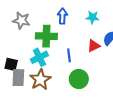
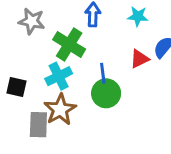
green cross: (46, 36) -> (69, 44), turned 30
gray rectangle: (18, 78) -> (38, 125), moved
green circle: (79, 79) -> (106, 93), moved

